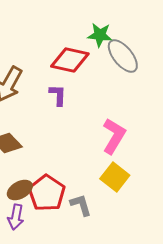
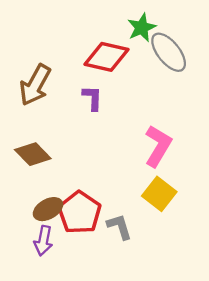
green star: (100, 35) -> (142, 28), turned -30

